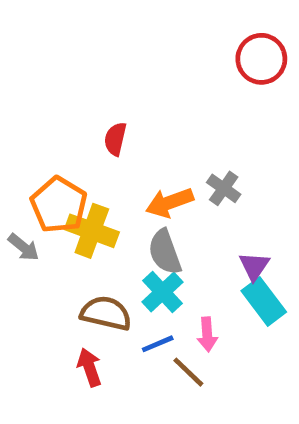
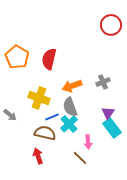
red semicircle: (115, 139) -> (49, 59), size x1.5
gray cross: (224, 188) -> (103, 82), moved, turned 32
orange pentagon: (59, 205) -> (17, 57), moved
gray arrow: (24, 247) -> (10, 115), moved
blue line: (158, 344) -> (52, 117), moved

